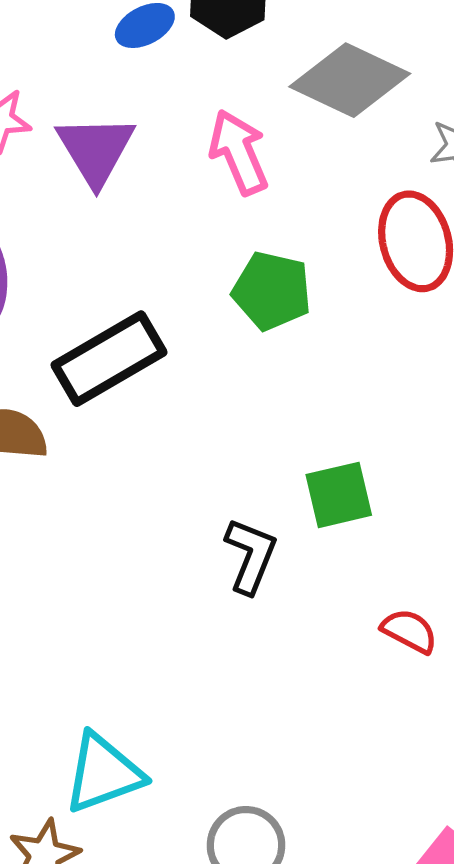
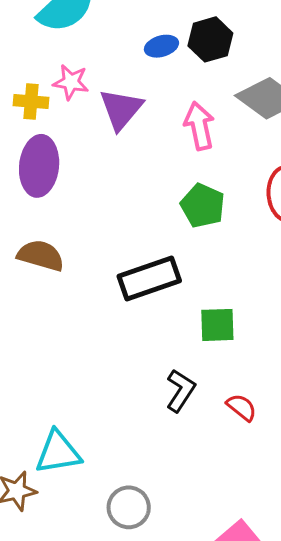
black rectangle: (109, 359) -> (149, 279), moved
black L-shape: (251, 556) -> (181, 391), moved

